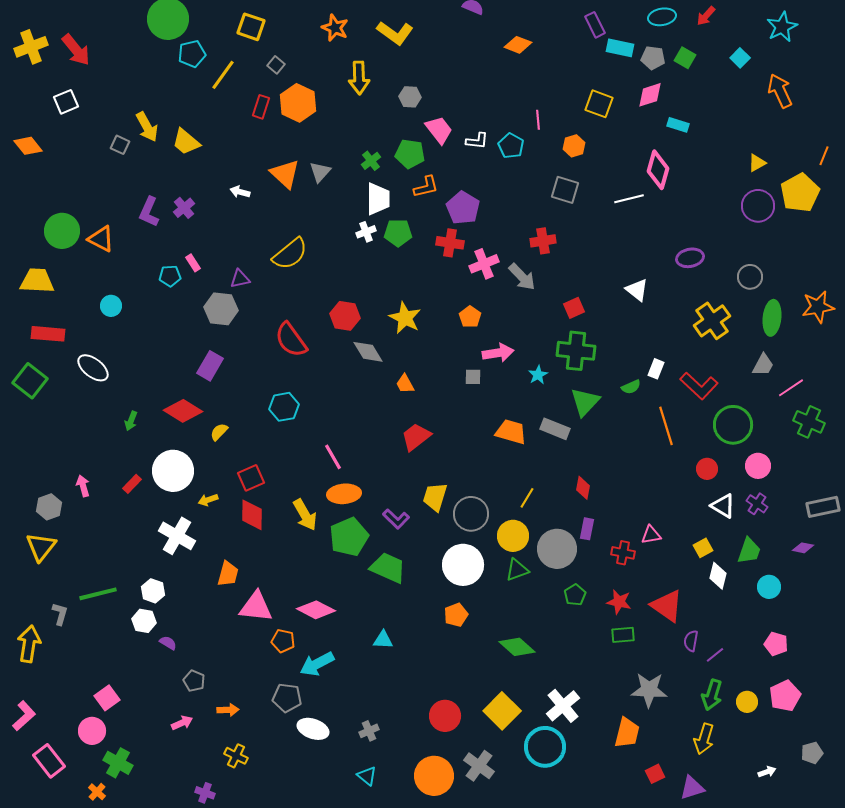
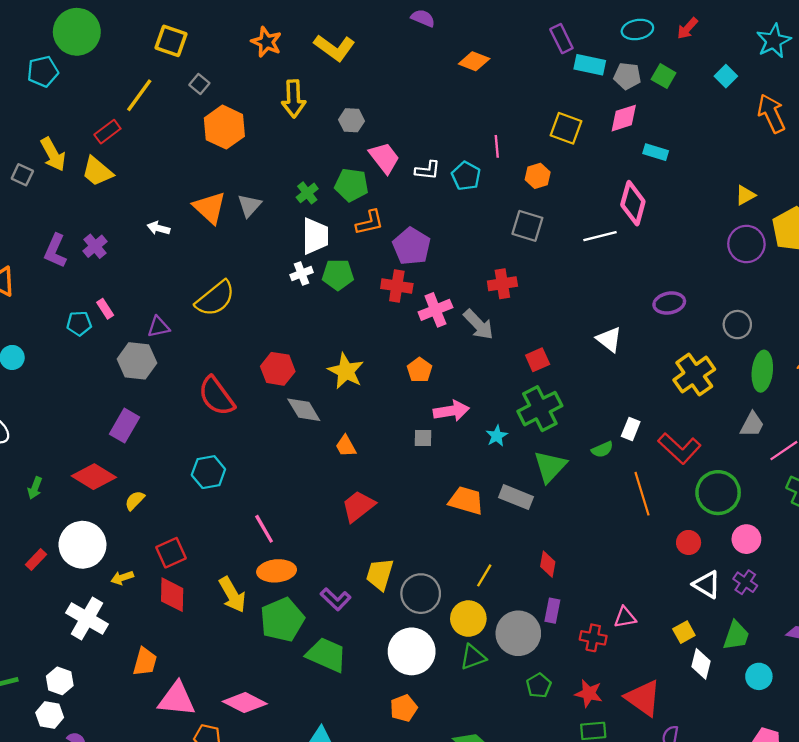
cyan pentagon: (192, 54) -> (43, 71), moved
red rectangle: (261, 107) -> (107, 132), moved, turned 35
green cross: (576, 351) -> (540, 409), turned -33

